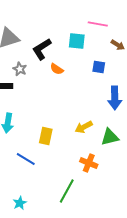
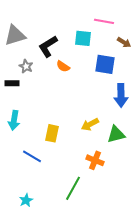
blue square: (99, 67) -> (105, 64), size x1.5

